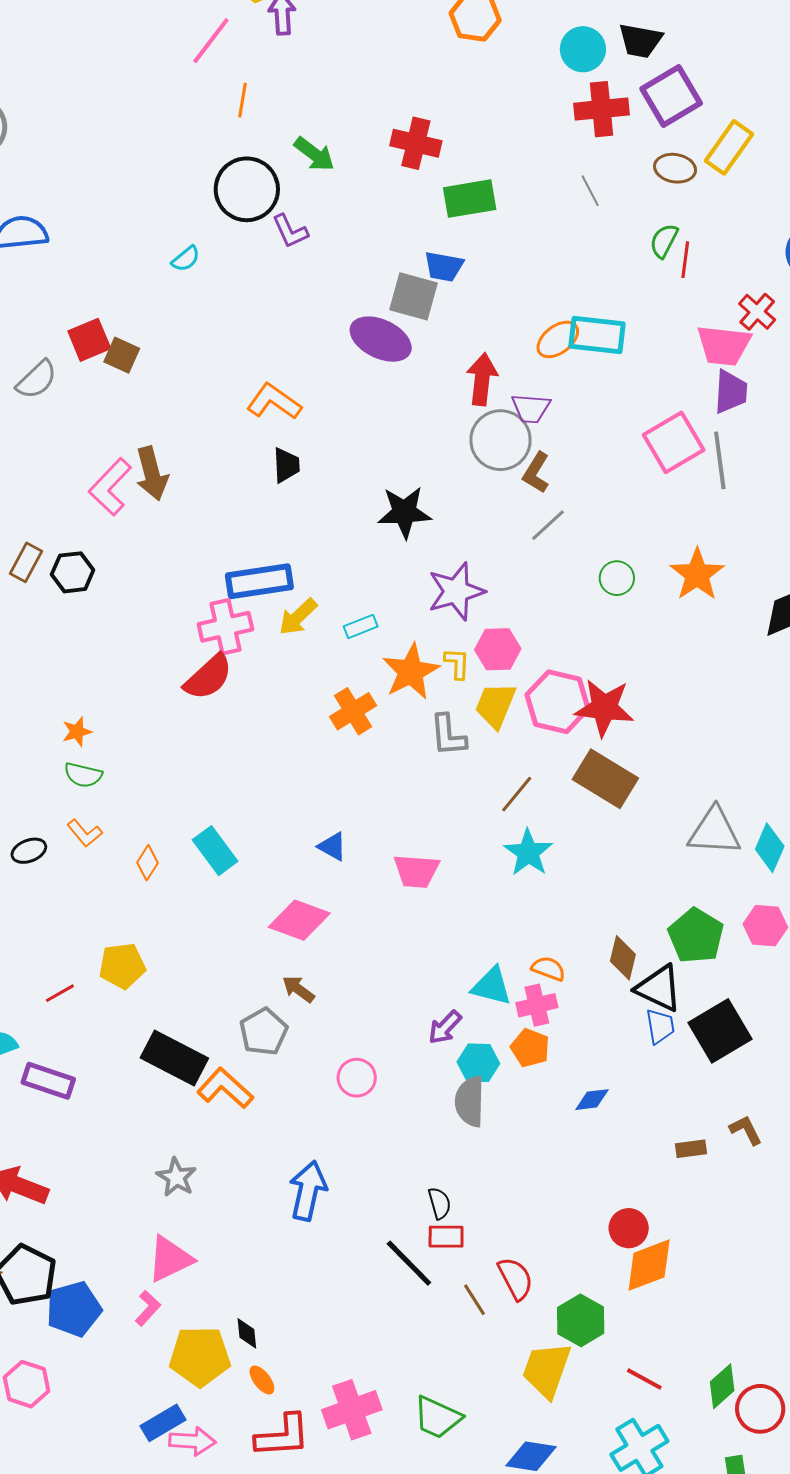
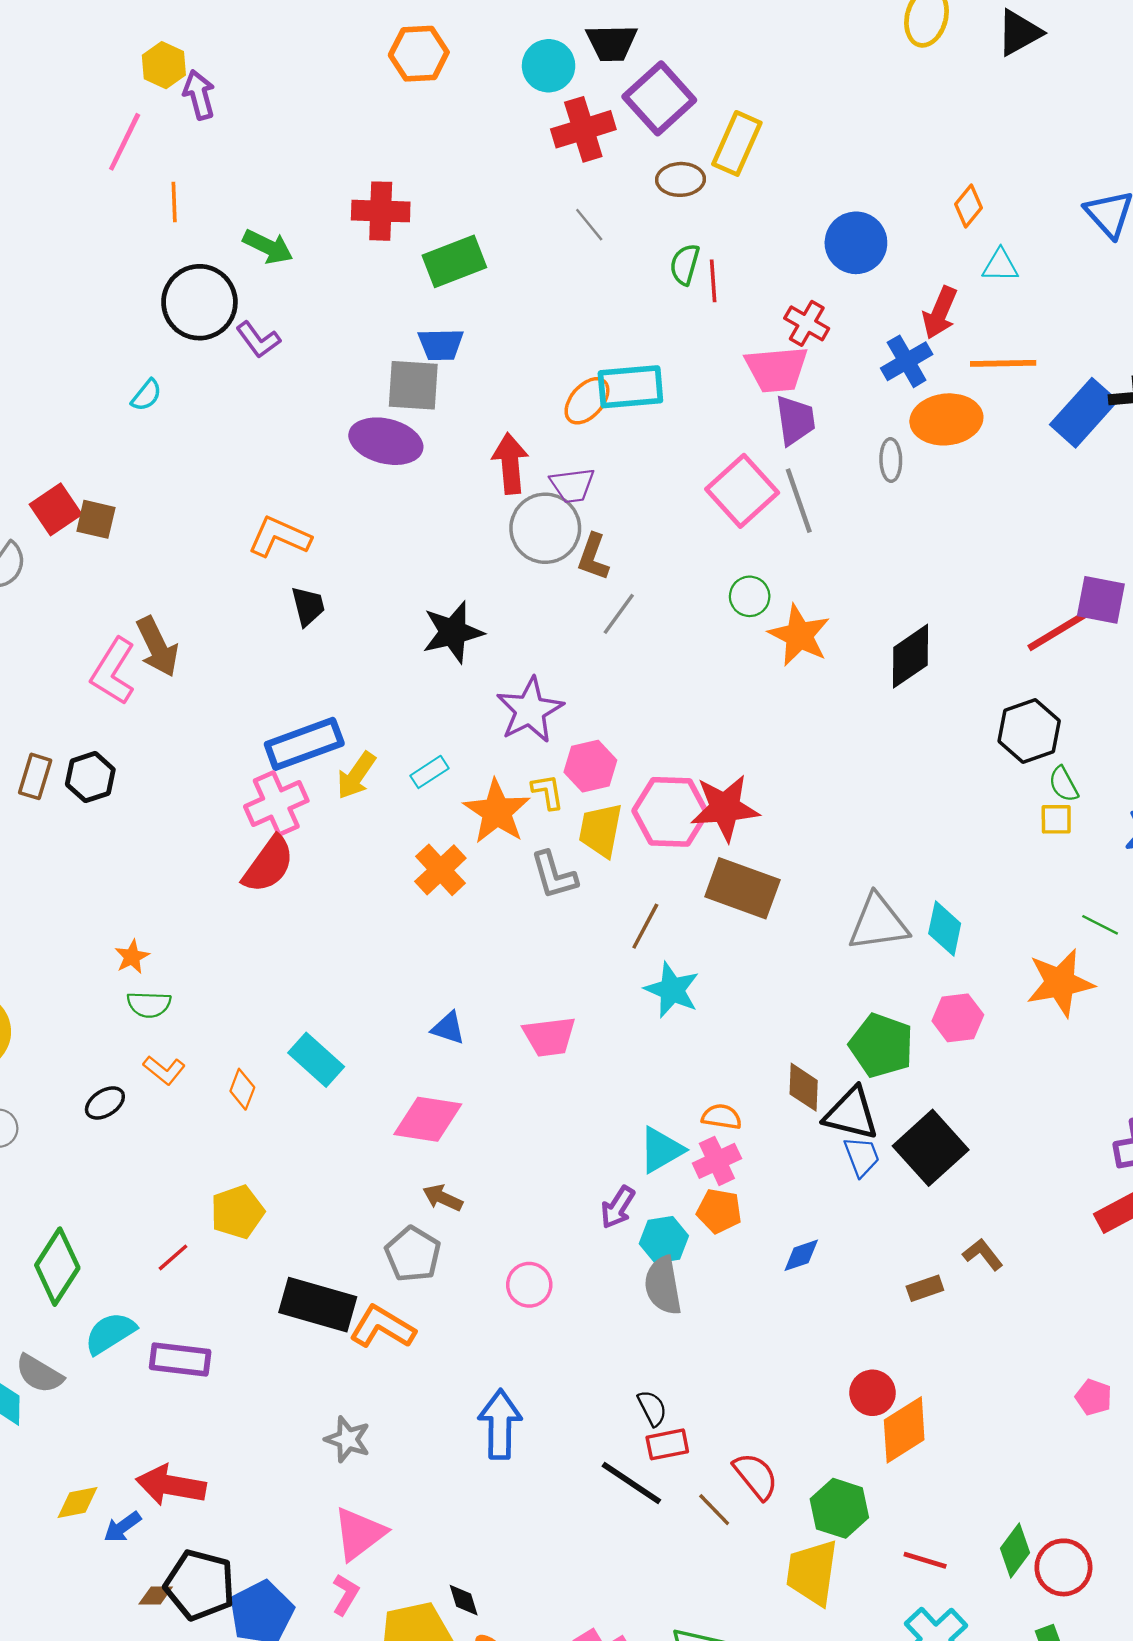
green circle: (617, 578) -> (750, 596), moved
cyan triangle: (492, 986) -> (661, 1150), turned -33

